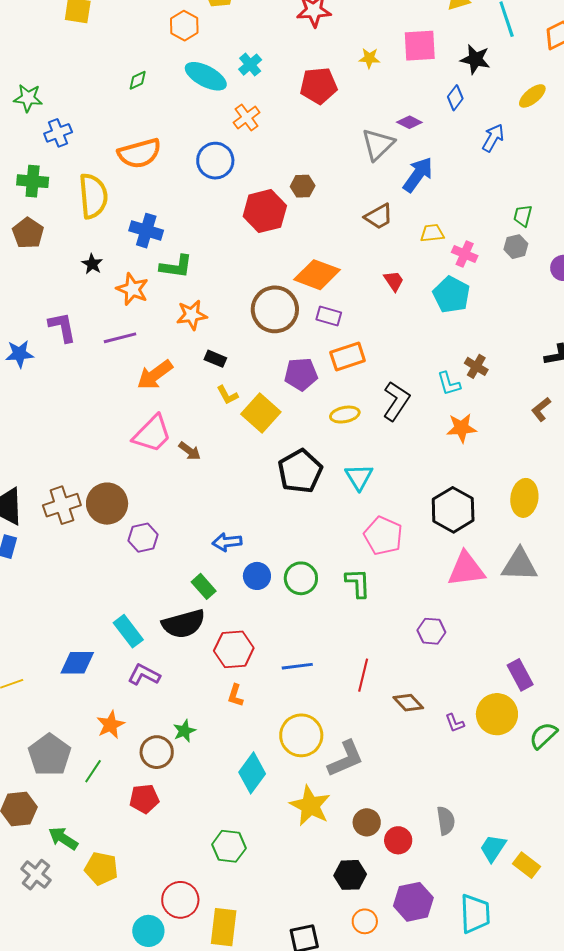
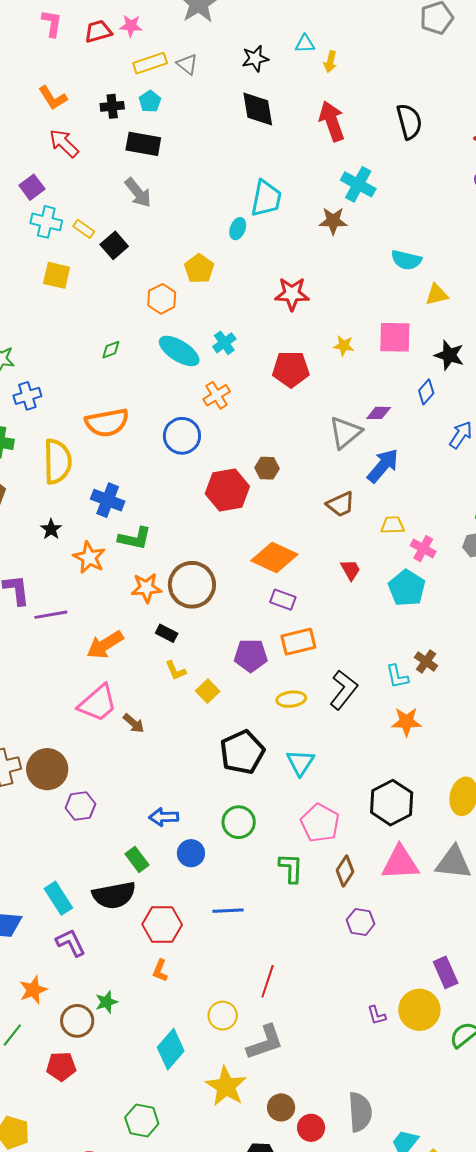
purple diamond: (409, 122) -> (379, 413), turned -30
brown circle: (275, 309) -> (192, 585), moved
purple line: (120, 338) -> (51, 615), moved
yellow square: (261, 413) -> (208, 691), size x0.6
green circle: (301, 578) -> (239, 822), moved
blue line: (297, 666) -> (228, 911), moved
purple L-shape: (144, 675) -> (71, 943), turned 32
red line: (363, 675) -> (268, 981), moved
brown diamond: (408, 703) -> (345, 871), moved, turned 72
yellow circle: (301, 735) -> (223, 1016), size x0.7
gray semicircle: (446, 821) -> (360, 1112), size x1.4

